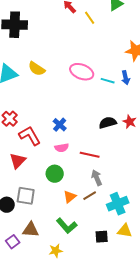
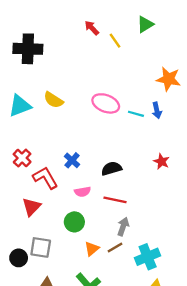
black semicircle: (108, 123) -> (112, 168), moved
blue cross: (60, 125) -> (72, 160), moved
gray arrow: (97, 178) -> (123, 227), turned 42

